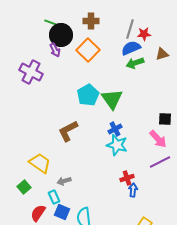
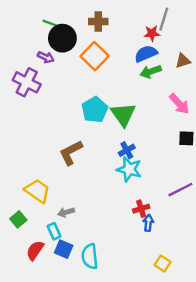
gray line: (130, 29) -> (164, 19), moved
red star: (144, 34) -> (152, 33), moved
purple arrow: (55, 50) -> (46, 57), moved, turned -40
pink arrow: (158, 139) -> (179, 104), moved

